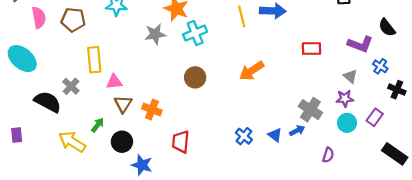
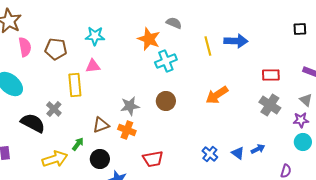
gray star: (155, 34) -> (130, 106), moved
pink triangle: (114, 82) -> (93, 66), moved
brown triangle: (123, 104) -> (101, 125), turned 36
gray cross: (310, 110) -> (270, 105), moved
yellow arrow: (72, 142) -> (55, 159), turned 130
red trapezoid: (181, 142) -> (153, 159), turned -105

